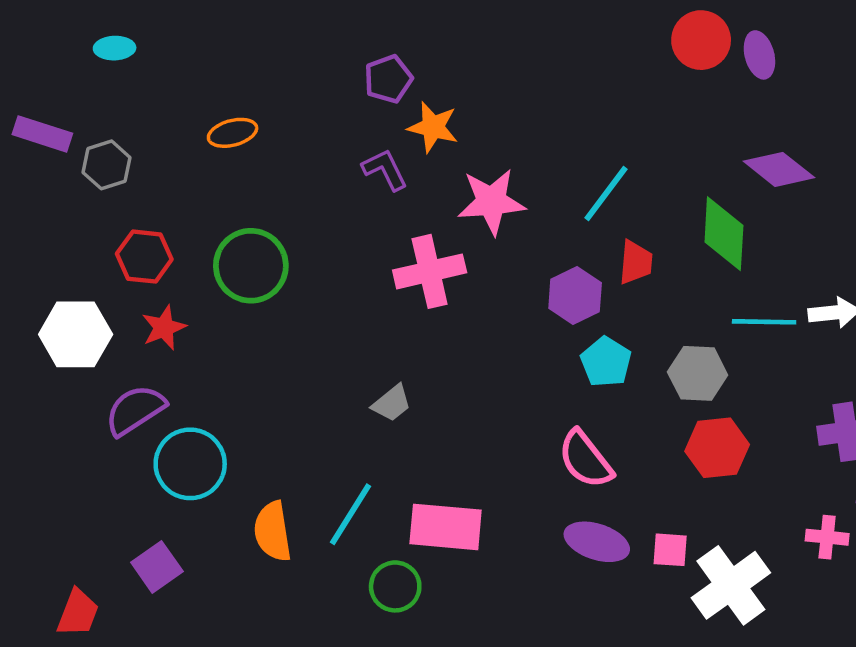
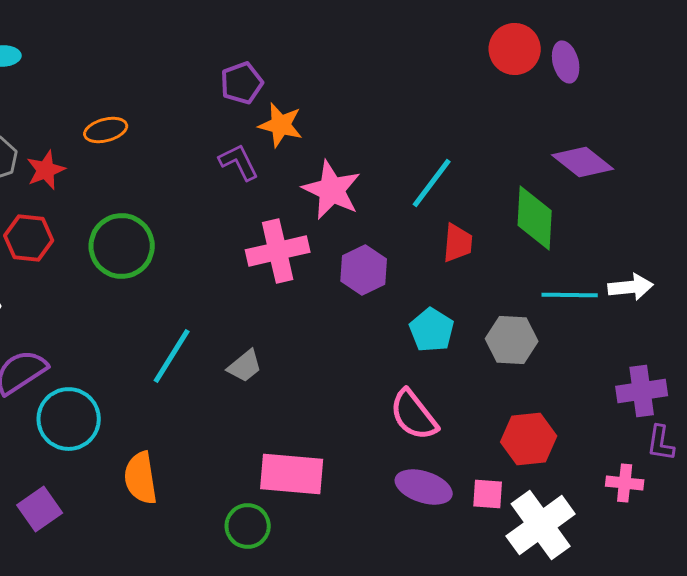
pink star: (491, 202) -> (332, 190), turned 30
purple hexagon: (575, 295) -> (364, 270), moved
red star: (164, 328) -> (46, 170), moved
red hexagon: (717, 448) -> (529, 439), moved
cyan line: (351, 514) -> (172, 356), moved

